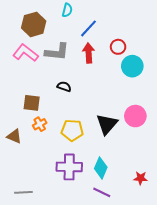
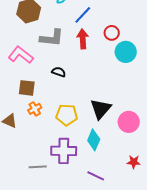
pink L-shape: (25, 53) -> (21, 55), moved
pink circle: (135, 116) -> (129, 122), moved
cyan diamond: (101, 168) -> (94, 140), moved
gray line: (23, 192) -> (38, 167), moved

